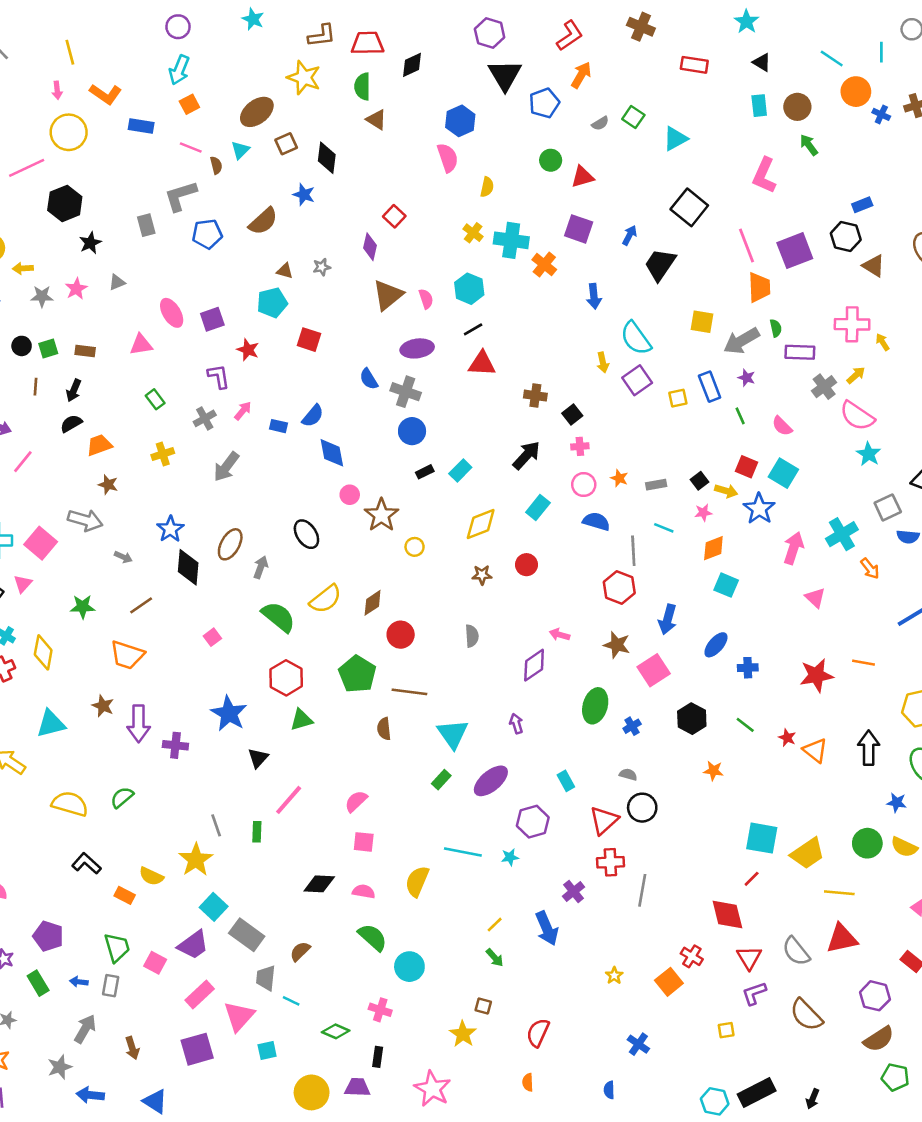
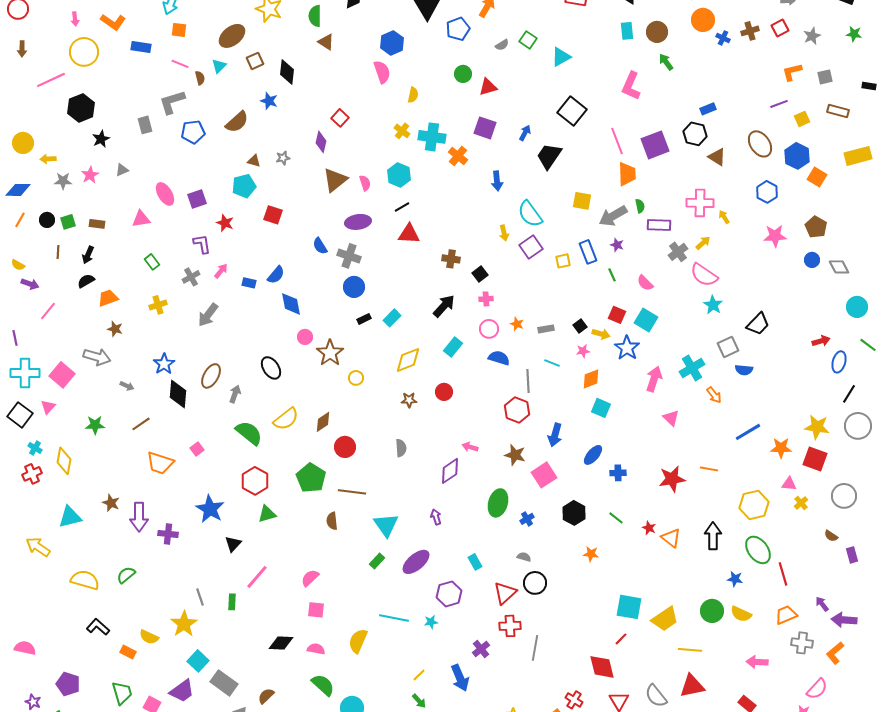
orange square: (189, 104) -> (179, 30), turned 35
orange trapezoid: (127, 655) -> (160, 463), moved

